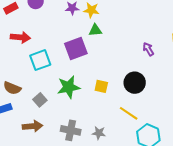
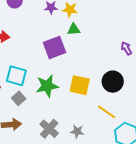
cyan square: (40, 60) -> (16, 76), moved, turned 35
yellow square: (101, 86) -> (80, 85), size x1.5
gray cross: (71, 130) -> (49, 129), turned 30

